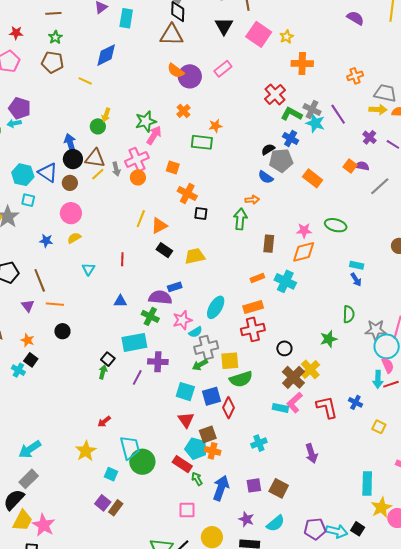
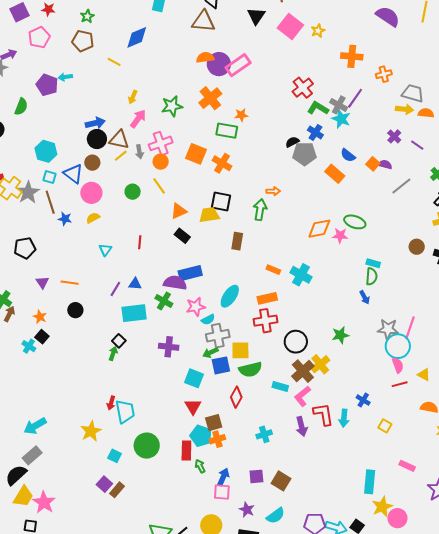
purple semicircle: (355, 18) -> (388, 16), size x1.4
orange cross: (302, 63) -> (352, 56), moved
pink rectangle: (223, 69) -> (238, 65), moved, size x1.4
orange semicircle: (176, 71) -> (205, 57), turned 132
orange cross: (183, 111) -> (210, 98), size x1.6
purple line: (338, 114) -> (355, 98), moved, turned 65
cyan arrow: (14, 123) -> (65, 77), moved
green circle: (98, 126) -> (133, 192), moved
pink arrow: (154, 135) -> (138, 119), moved
blue arrow: (70, 143) -> (95, 123), turned 90
orange square: (173, 168) -> (196, 154), size x1.5
blue triangle: (48, 172) -> (73, 174), moved
blue semicircle: (266, 177) -> (348, 155), moved
orange cross: (187, 193) -> (222, 163), moved
black square: (201, 214) -> (221, 202), size x1.5
yellow line: (141, 219) -> (159, 186), moved, turned -60
pink star: (304, 231) -> (340, 236), moved
brown rectangle: (269, 244) -> (237, 241), moved
orange diamond: (304, 252) -> (319, 229), moved
yellow trapezoid: (195, 256) -> (209, 215), moved
orange rectangle: (257, 278) -> (273, 270), turned 40
brown line: (40, 280) -> (50, 202), moved
blue arrow: (356, 280) -> (365, 297), moved
blue rectangle: (175, 287) -> (190, 273), size x1.6
green semicircle: (349, 314) -> (372, 277), moved
cyan rectangle: (134, 342) -> (134, 313), moved
black circle: (284, 348) -> (296, 342), size x1.5
purple line: (137, 377) -> (115, 289), moved
cyan arrow: (378, 379) -> (344, 418), moved
blue square: (211, 396) -> (221, 365), moved
red L-shape: (327, 407) -> (323, 414), moved
cyan rectangle: (280, 408) -> (280, 386), moved
red arrow: (104, 422) -> (111, 403), turned -40
cyan trapezoid: (130, 448) -> (125, 412), moved
orange cross: (213, 451) -> (217, 439), turned -35
purple arrow: (311, 453) -> (302, 427), moved
red rectangle: (182, 464) -> (186, 450), turned 54
blue arrow: (221, 488) -> (223, 477), size x0.7
pink square: (187, 510) -> (222, 492), moved

